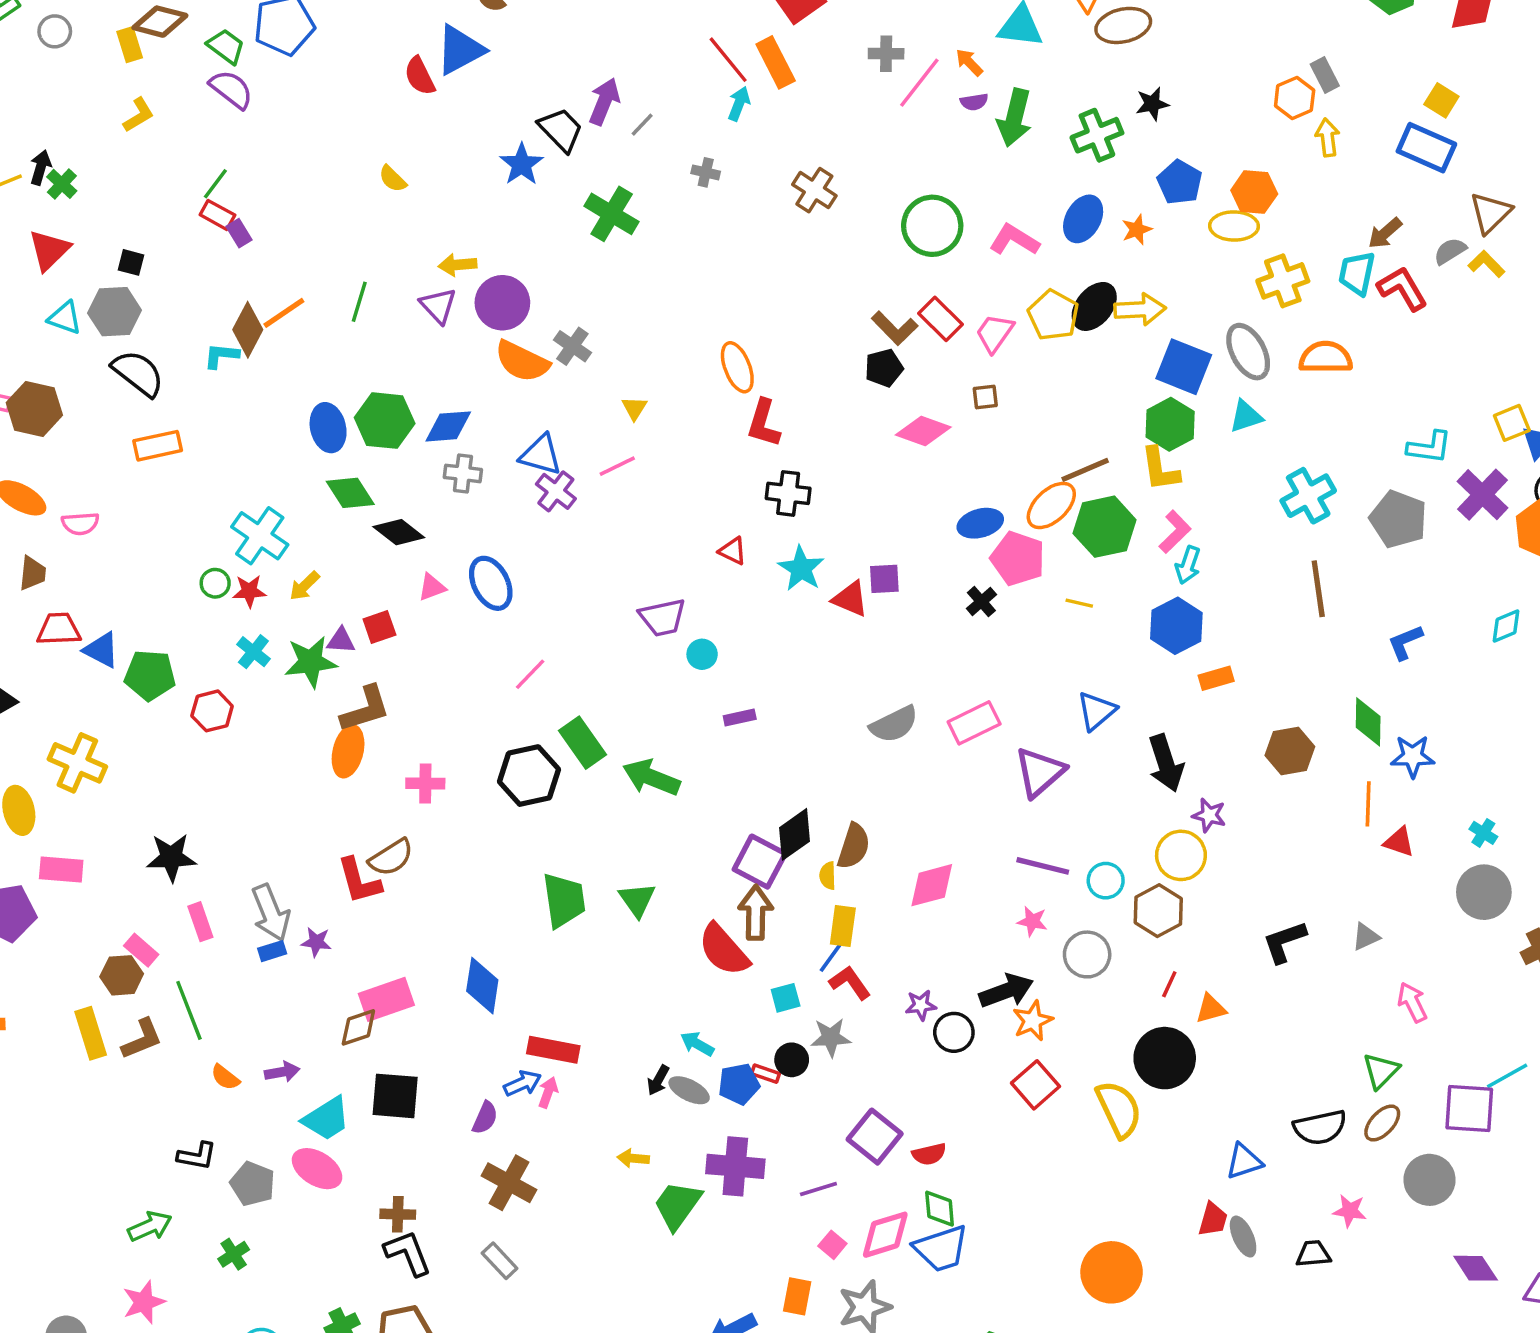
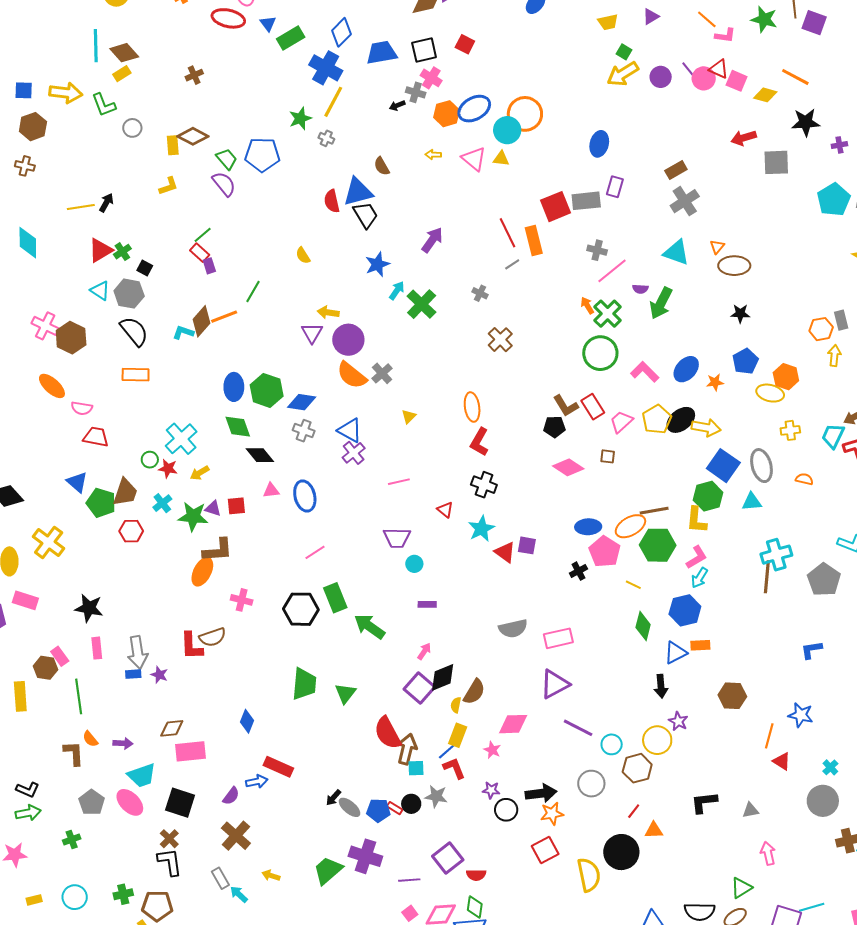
orange arrow: (969, 62) -> (587, 305), moved
cyan arrow: (739, 104) -> (397, 290), moved
gray line: (642, 125) -> (512, 264), moved
black trapezoid: (561, 130) -> (366, 215), moved
green cross: (1097, 135) -> (608, 314), moved, turned -36
green cross: (62, 184) -> (122, 252), moved
brown cross: (814, 190) -> (500, 340), moved
yellow cross: (1283, 281) -> (790, 430), size x0.7
green line: (359, 302) -> (253, 291), moved
orange semicircle: (1326, 357) -> (804, 479), size x0.6
pink line: (617, 466) -> (399, 482), moved
brown trapezoid: (32, 573) -> (125, 492), moved, size x1.4
brown line: (1318, 589) -> (767, 577), moved
red trapezoid: (59, 629) -> (96, 437), moved
blue triangle: (1096, 711) -> (675, 653), moved
green diamond: (1368, 722) -> (643, 626), moved
black arrow: (1166, 763) -> (661, 686), size x0.7
purple triangle: (1040, 772) -> (555, 684), moved
brown arrow: (756, 913) -> (407, 749), moved
pink star: (1032, 921) -> (492, 750), moved
blue diamond: (482, 986) -> (247, 721), size x0.7
pink rectangle: (386, 999) -> (190, 751), moved
brown L-shape: (142, 1039) -> (74, 753), moved, turned -84
cyan arrow: (697, 1044) -> (239, 894), moved
pink arrow: (548, 1092) -> (424, 651), moved
black square: (395, 1096) -> (180, 803), moved
black L-shape: (197, 1156) -> (28, 790), moved
yellow arrow: (633, 1158) -> (271, 876), moved
brown cross: (398, 1214) -> (169, 839), turned 30

